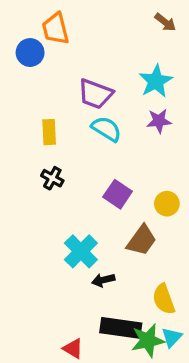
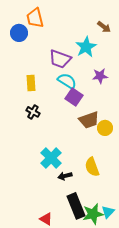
brown arrow: (165, 22) -> (104, 27), moved
cyan star: (156, 81) -> (86, 47), moved
purple square: (118, 194) -> (74, 97), moved
brown trapezoid: (141, 240) -> (89, 120), moved, turned 35
yellow semicircle: (164, 299) -> (92, 167), moved
black rectangle: (121, 328) -> (76, 206), turned 60

